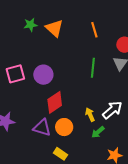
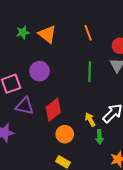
purple circle: (43, 75) -> (40, 71), moved
purple triangle: (42, 128) -> (25, 106), moved
green arrow: (98, 132) -> (99, 137), turned -48

